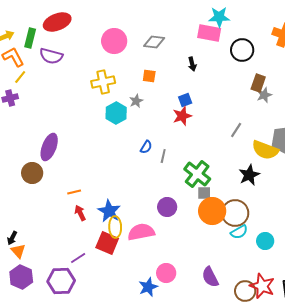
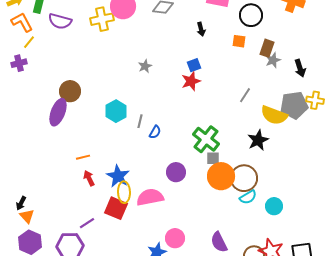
orange square: (149, 76) -> (239, 41), moved
yellow cross: (103, 82) -> (102, 19), moved
cyan hexagon: (116, 113) -> (116, 111), moved
blue semicircle: (146, 147) -> (155, 132), moved
gray line: (163, 156) -> (140, 121), moved
brown circle: (32, 173) -> (70, 91), moved

